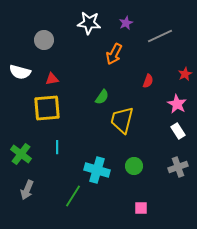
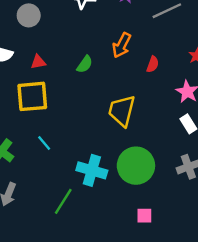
orange arrow: (114, 54) -> (122, 45), moved
green semicircle: (102, 97) -> (85, 64), moved
cyan line: (57, 147) -> (44, 143), turned -40
green circle: (134, 166) -> (136, 166), size x1.8

